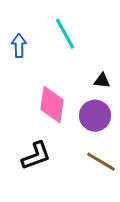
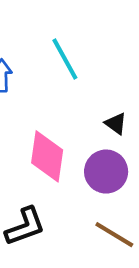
black triangle: (102, 81) -> (116, 124), turned 30

